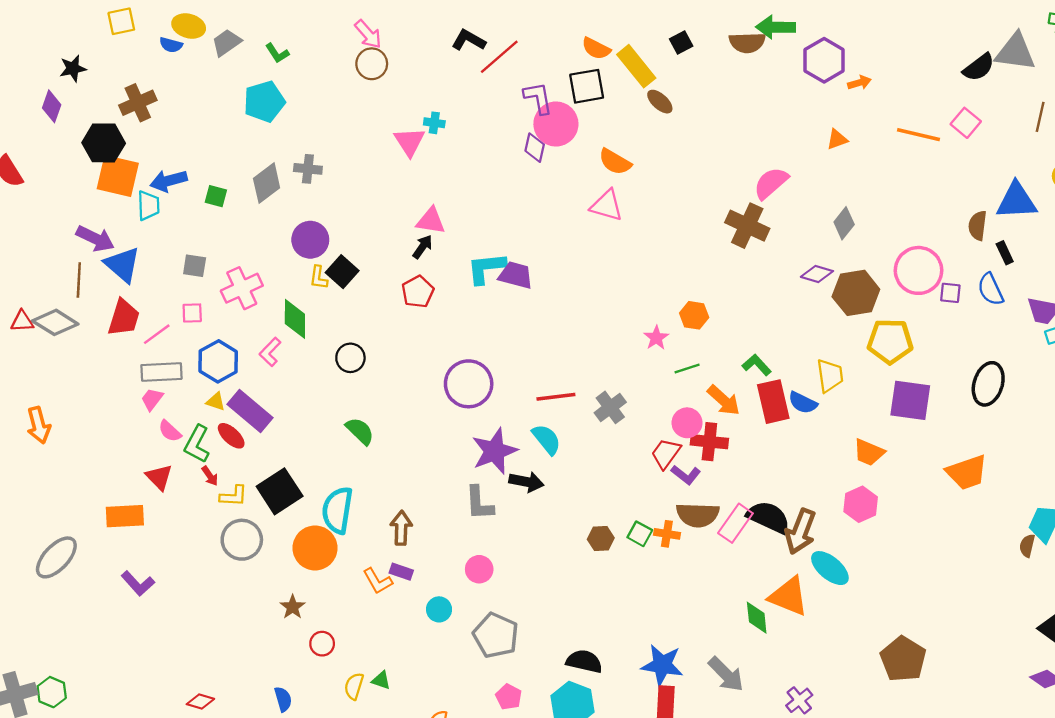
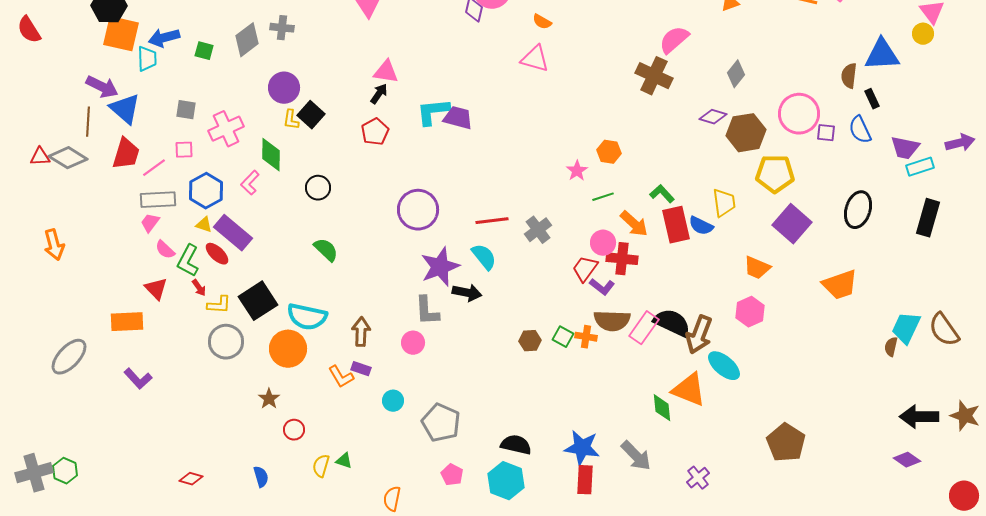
orange semicircle: (615, 162) -> (542, 22), size x0.7
purple square: (910, 400) -> (792, 224), turned 33
cyan semicircle: (337, 510) -> (307, 317), turned -87
pink circle: (479, 569) -> (413, 343), moved

